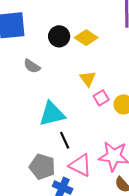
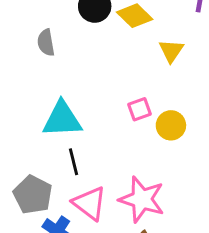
gray semicircle: (32, 66) -> (46, 43), turned 36
yellow triangle: (88, 79) -> (171, 51), moved

